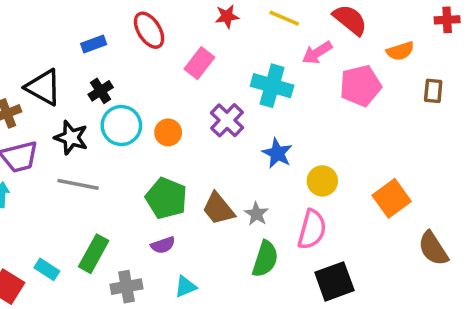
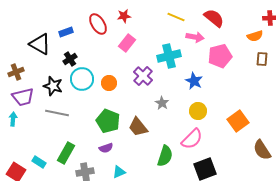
red star: (227, 16) -> (124, 16), moved
orange semicircle: (400, 51) -> (255, 36), moved
pink arrow: (317, 53) -> (195, 37), turned -138
cyan cross: (272, 86) -> (169, 56), turned -30
black triangle: (43, 87) -> (40, 44), moved
blue star: (277, 153) -> (194, 81), moved
gray star: (256, 214) -> (162, 103), moved
pink semicircle: (312, 229) -> (192, 139), turned 30

